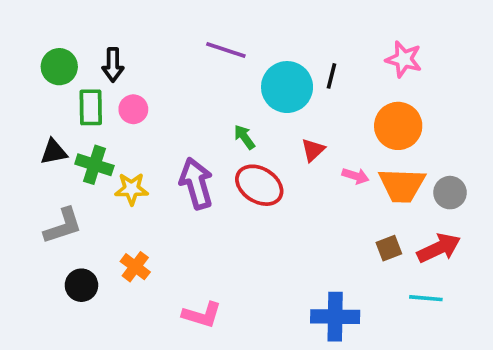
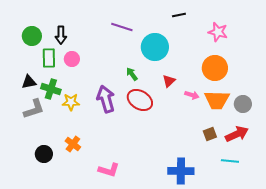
black line: (331, 76) -> (179, 15), moved, turned 64
gray L-shape: (63, 226) -> (34, 109), moved

